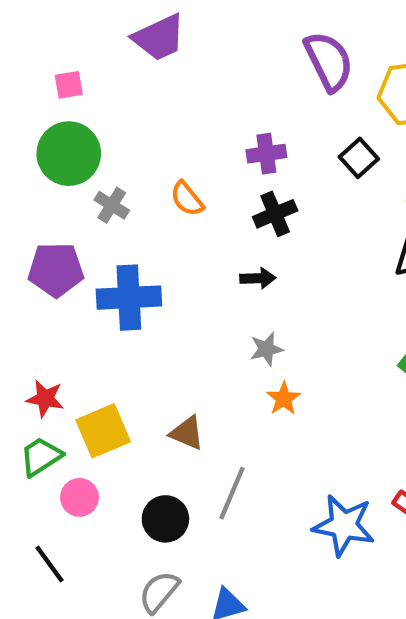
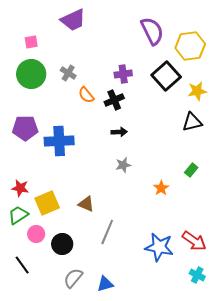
black square: (359, 158) -> (166, 76), size x1.6
gray cross: (112, 205) -> (68, 73), moved
black cross: (275, 214) -> (114, 100), moved
orange star: (284, 399) -> (161, 188), moved
black circle: (165, 519) -> (62, 244), moved

